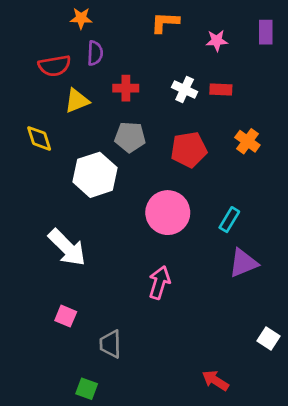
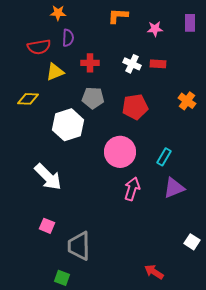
yellow diamond: (39, 138) -> (28, 99), turned -70
orange cross: (247, 141) -> (187, 101), moved
pink arrow: (159, 283) -> (132, 189), moved
gray trapezoid: (110, 344) -> (79, 246), size x1.4

